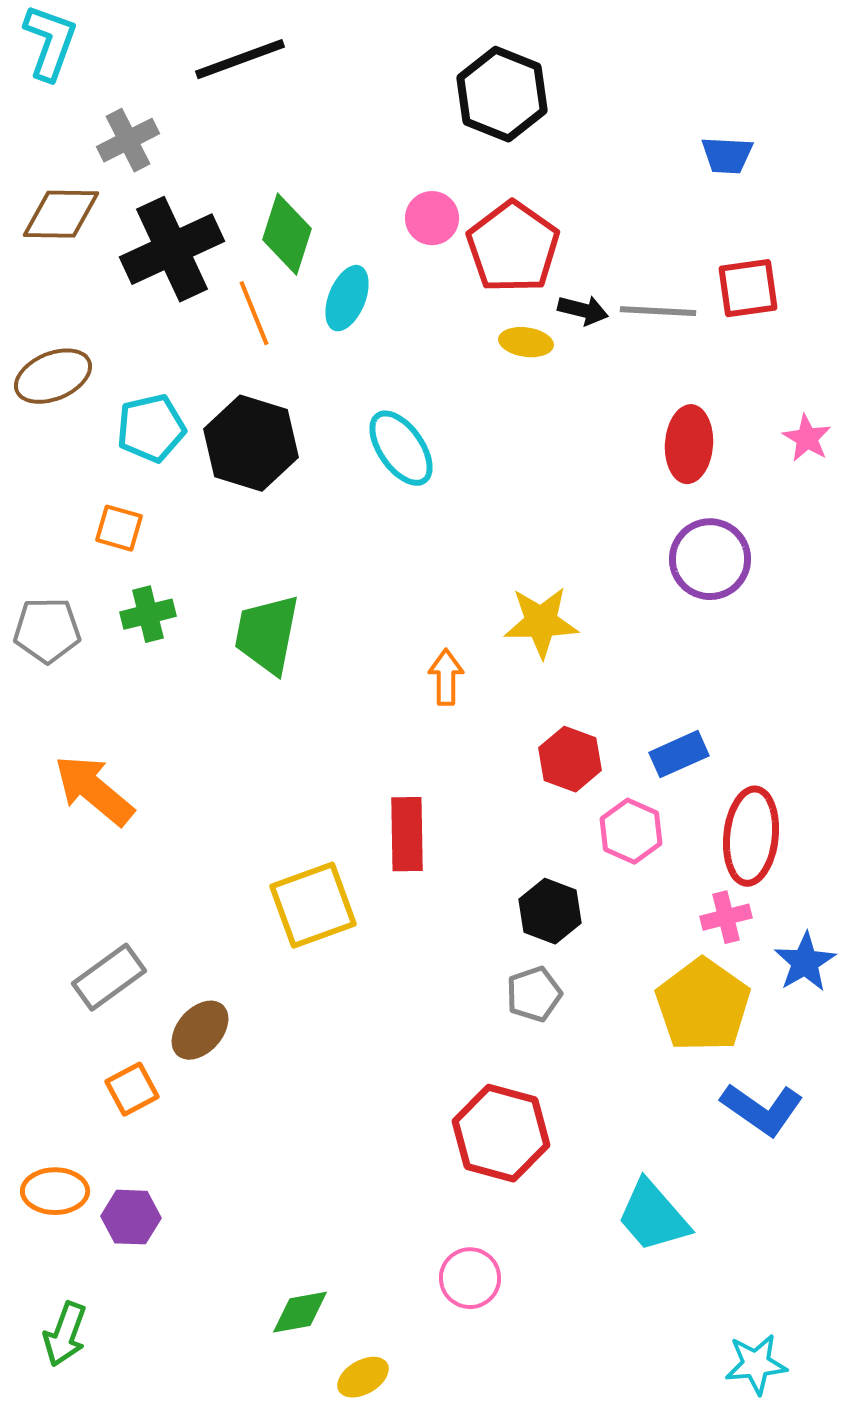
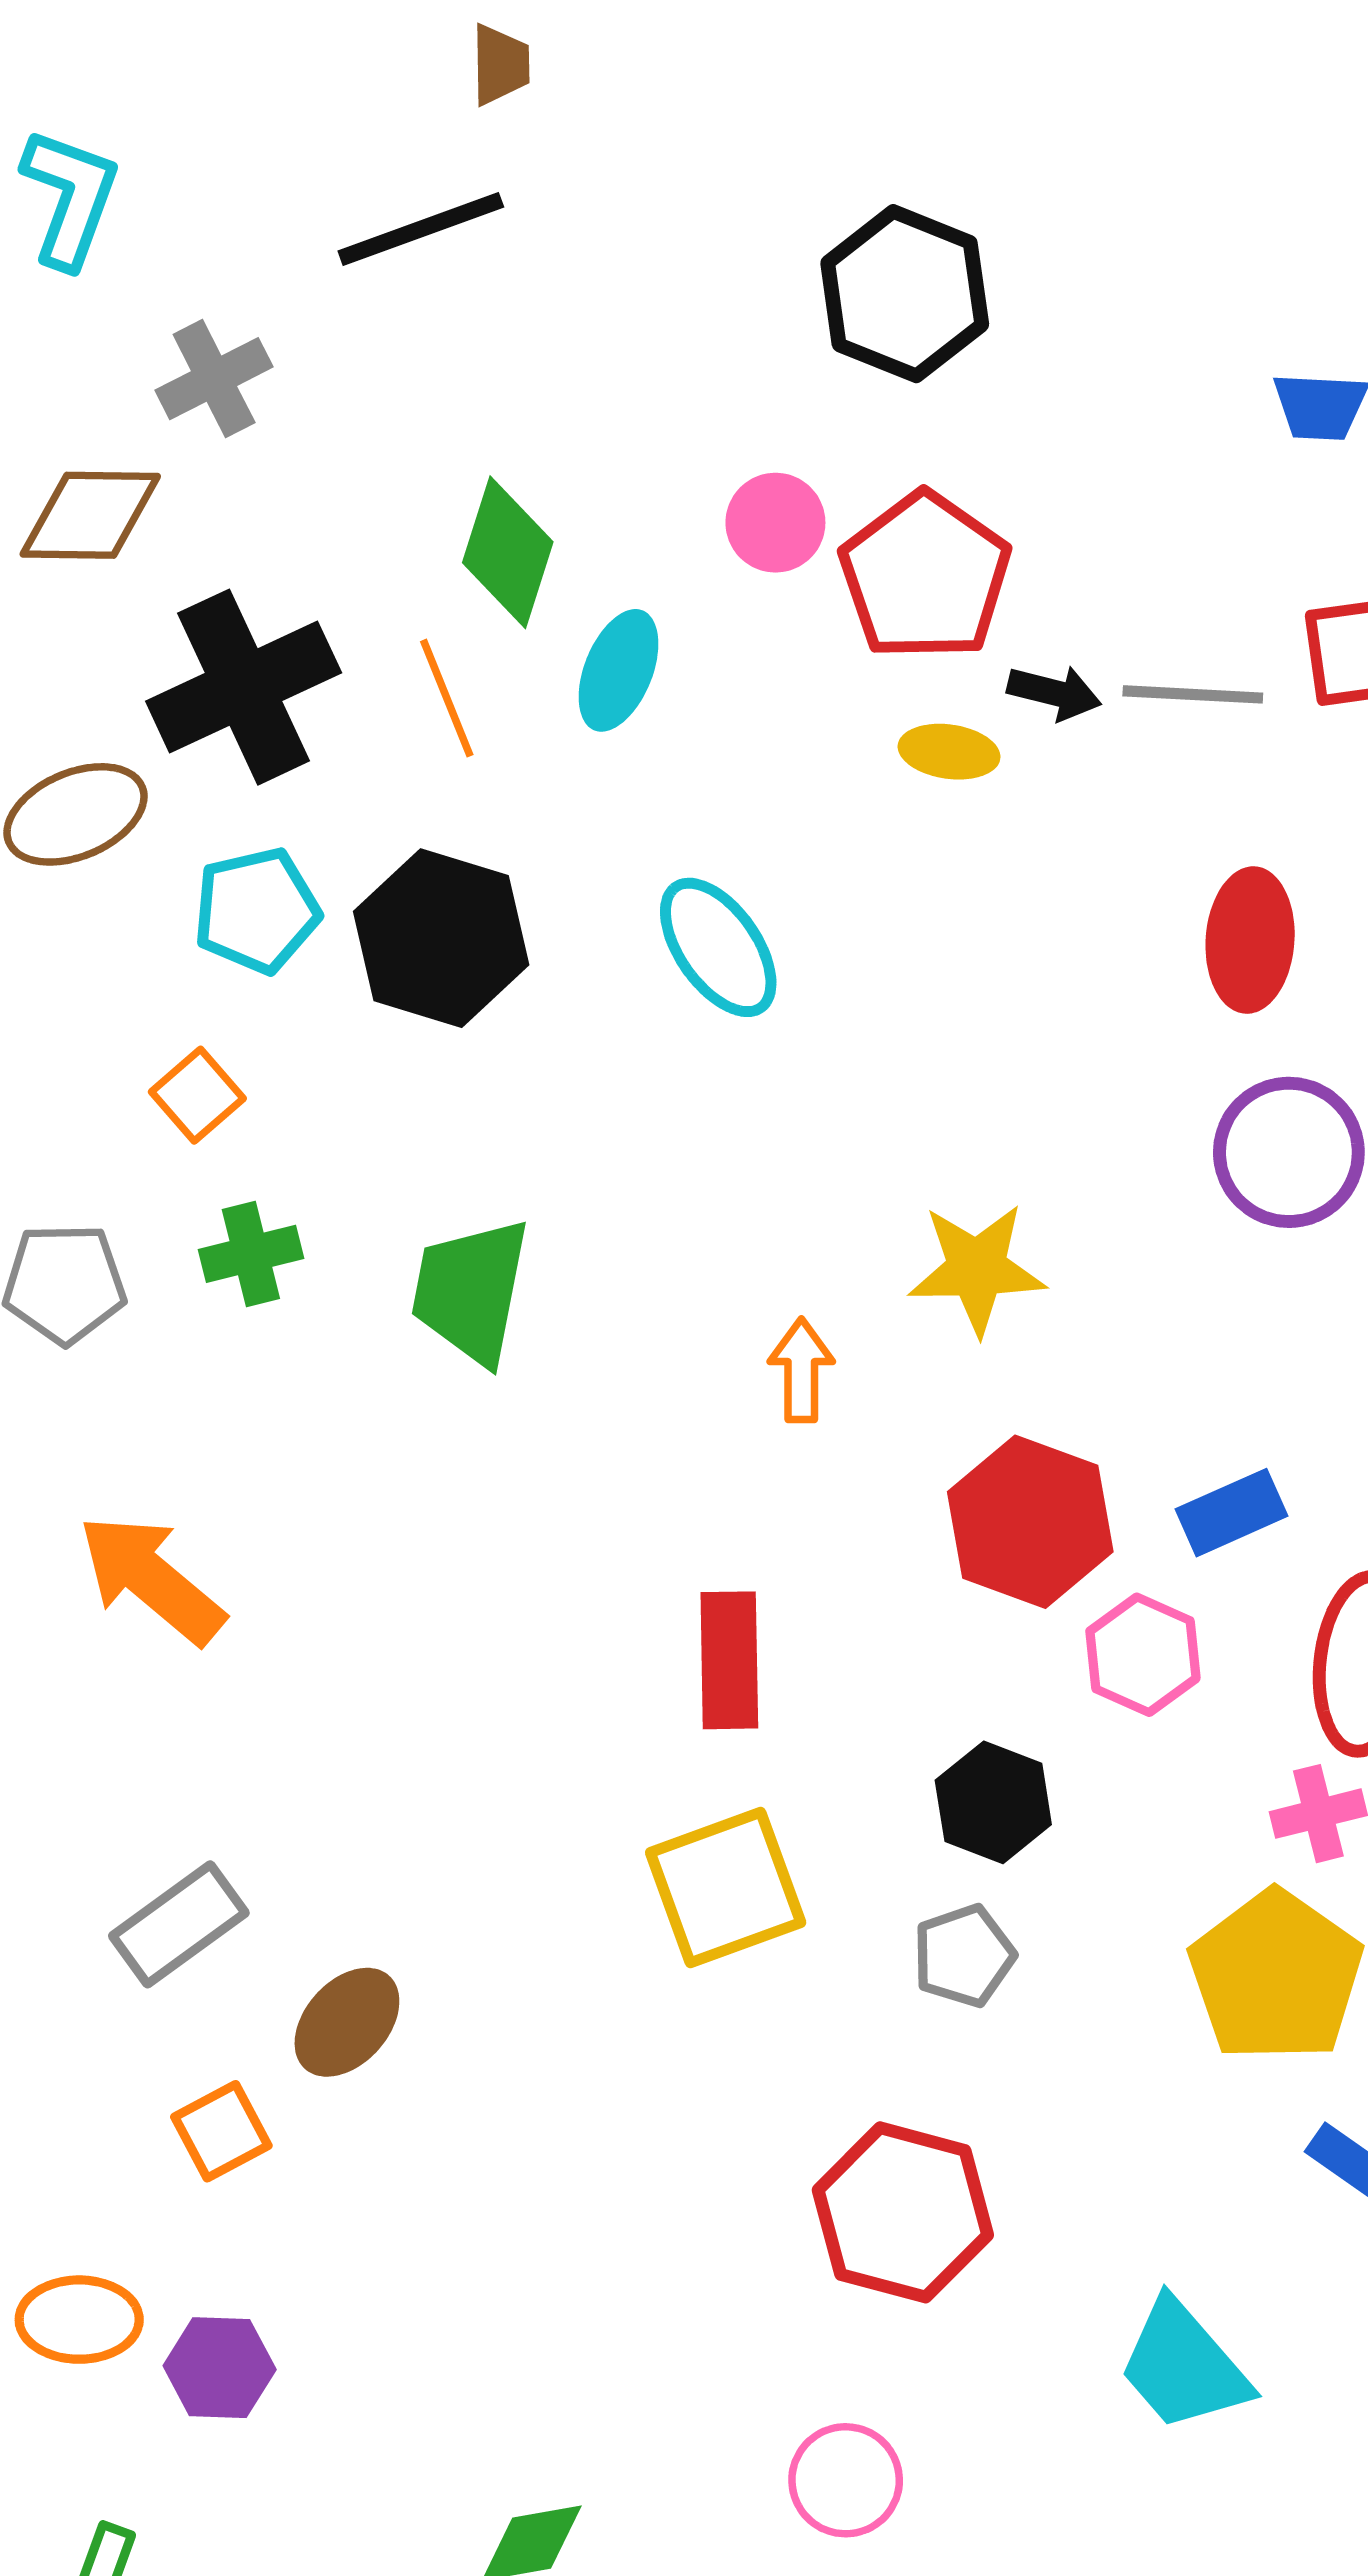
black cross: (172, 249) -> (244, 687), moved
orange square: (119, 528) -> (197, 1095), turned 33
red hexagon: (570, 759) -> (1030, 1522), size x1.4
yellow square: (313, 905) -> (726, 1887), moved

